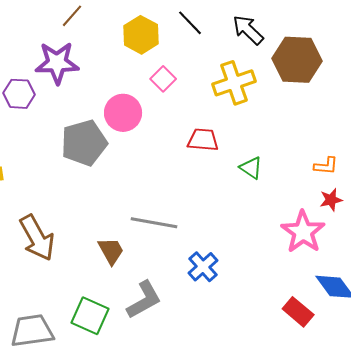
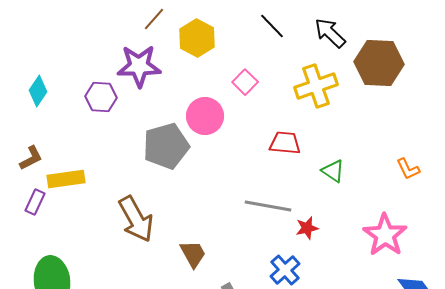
yellow hexagon: (141, 35) -> (197, 38), moved
orange L-shape: (326, 166) -> (408, 169), turned 60
red star: (331, 200) -> (307, 228), moved
gray line: (154, 223) -> (268, 206), moved
brown arrow: (37, 238) -> (136, 219), moved

